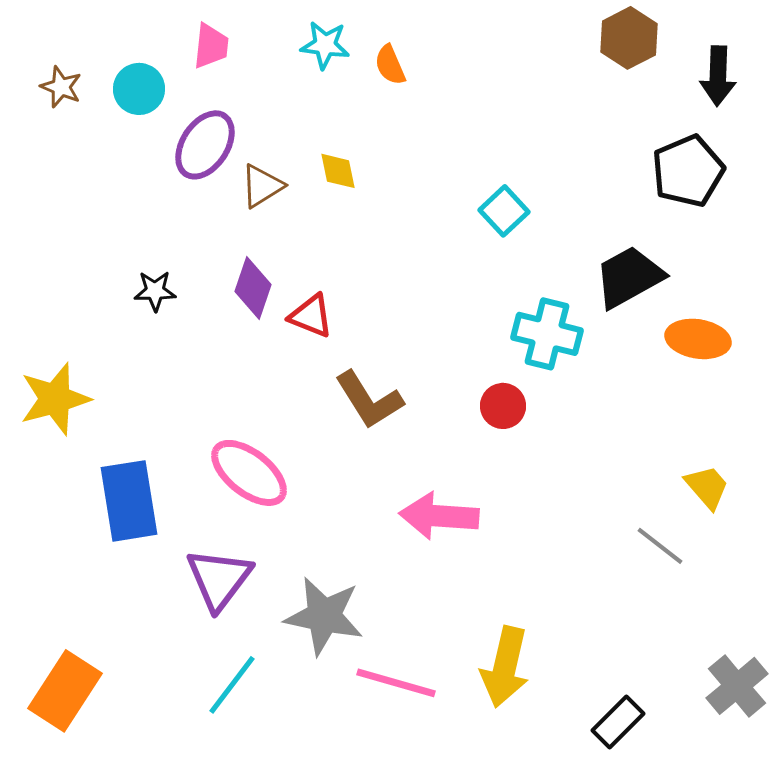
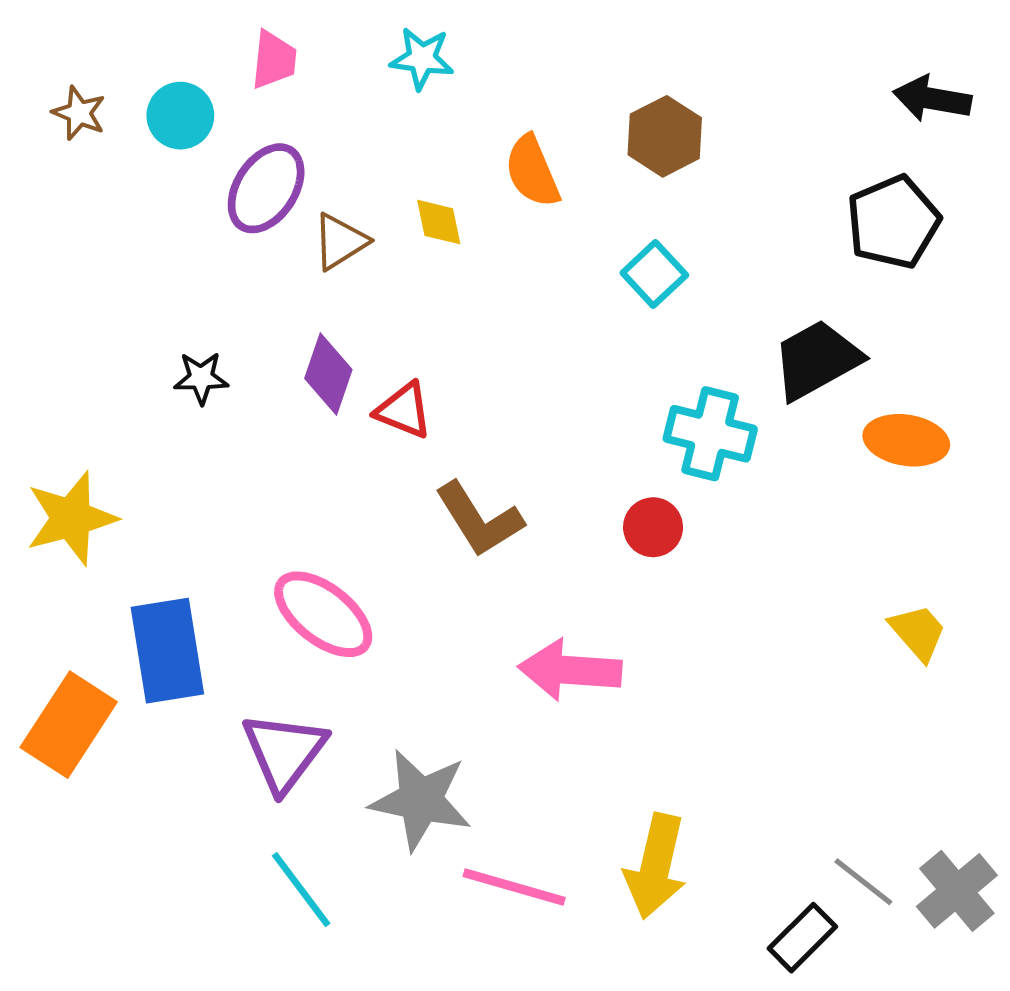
brown hexagon: (629, 38) -> (665, 136), moved
orange semicircle: (390, 65) -> (532, 171), moved, size x1.4
black arrow: (718, 76) -> (932, 99), turned 98
gray line: (660, 546) -> (863, 882), moved
cyan line: (232, 685) -> (301, 890), turned -74
orange rectangle: (65, 691) -> (69, 725), moved

